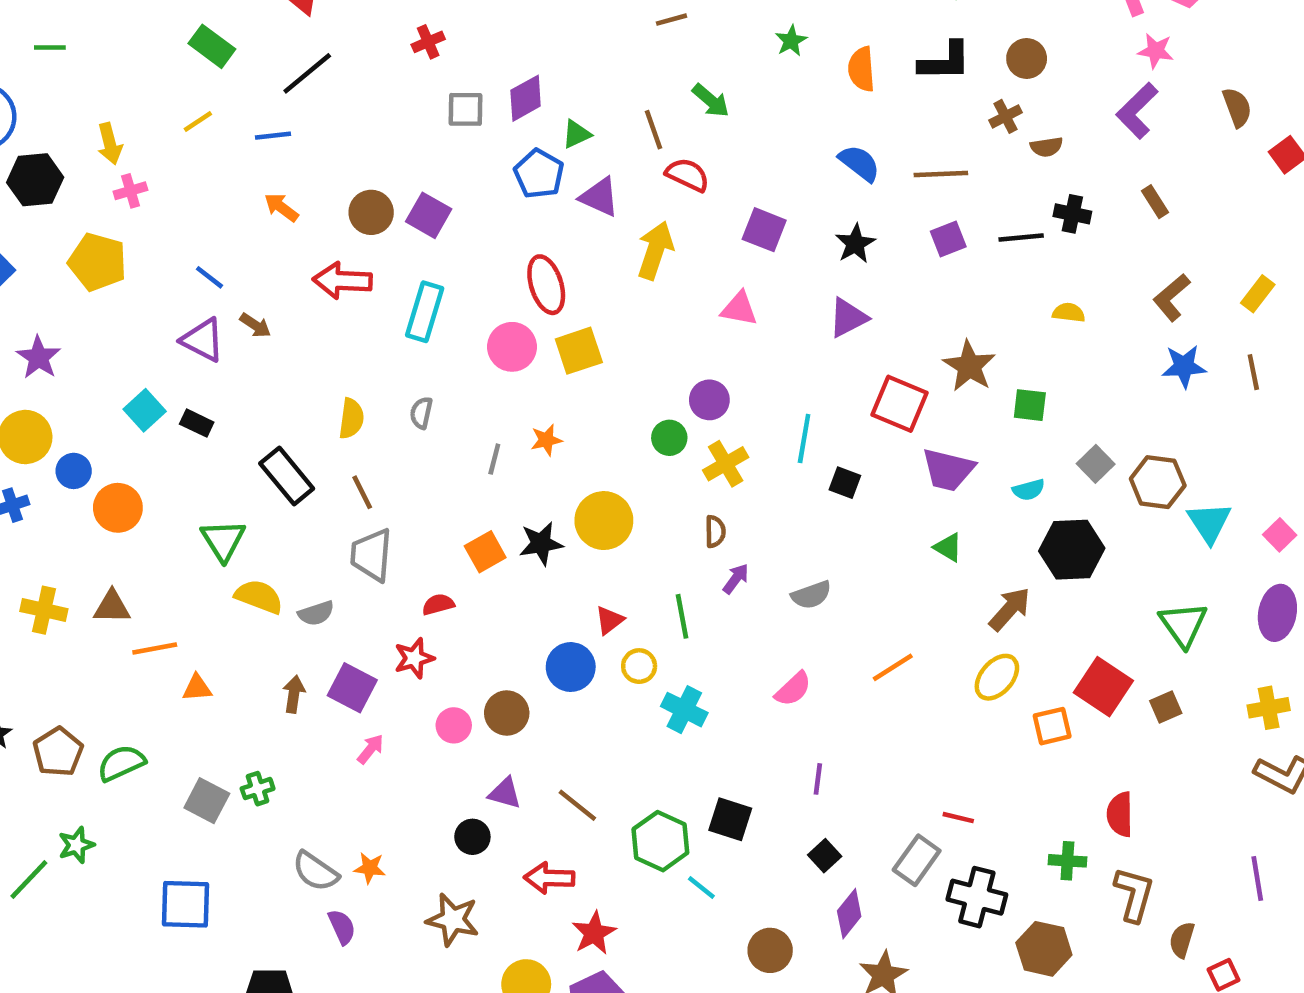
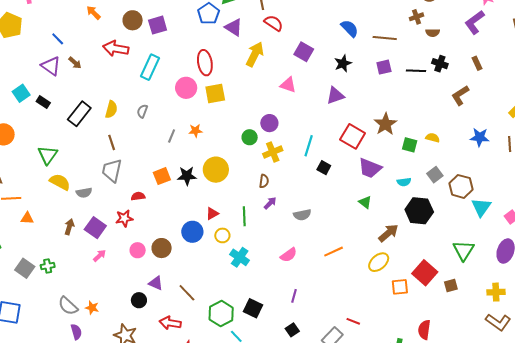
purple square: (429, 215) -> (158, 25), turned 36
brown L-shape: (1171, 297) -> (460, 95), moved
yellow semicircle: (1069, 313) -> (433, 138), moved
black rectangle: (287, 476) -> (79, 114), moved, turned 70

